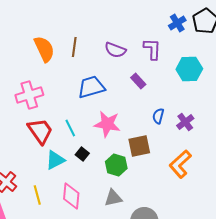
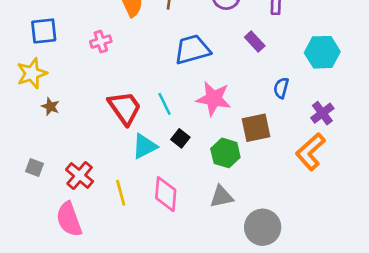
cyan hexagon: (189, 69) -> (322, 52), moved
pink cross: (29, 95) -> (101, 42), moved, size x0.6
purple cross: (185, 122) -> (322, 113), moved

